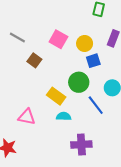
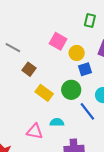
pink square: (58, 39) -> (58, 41), moved
yellow rectangle: (56, 96) -> (44, 93), moved
pink triangle: (27, 117) -> (35, 131), moved

